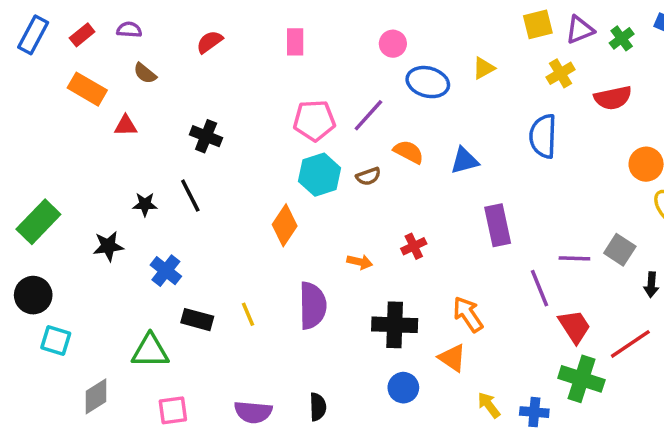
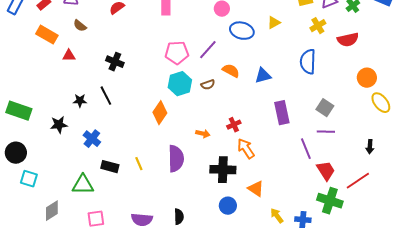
green rectangle: (38, 222) -> (19, 111), turned 65
gray square: (620, 250) -> (325, 108), moved
orange arrow: (468, 314) -> (246, 149), moved

